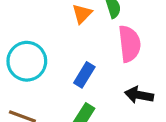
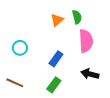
cyan circle: (27, 61) -> (20, 48), size x0.6

